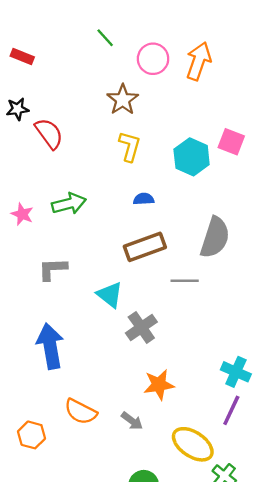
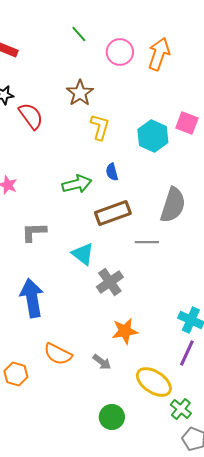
brown star: (123, 100) -> (80, 93), moved
blue semicircle: (144, 199) -> (112, 172), turned -102
green arrow: (69, 204) -> (77, 184), moved

